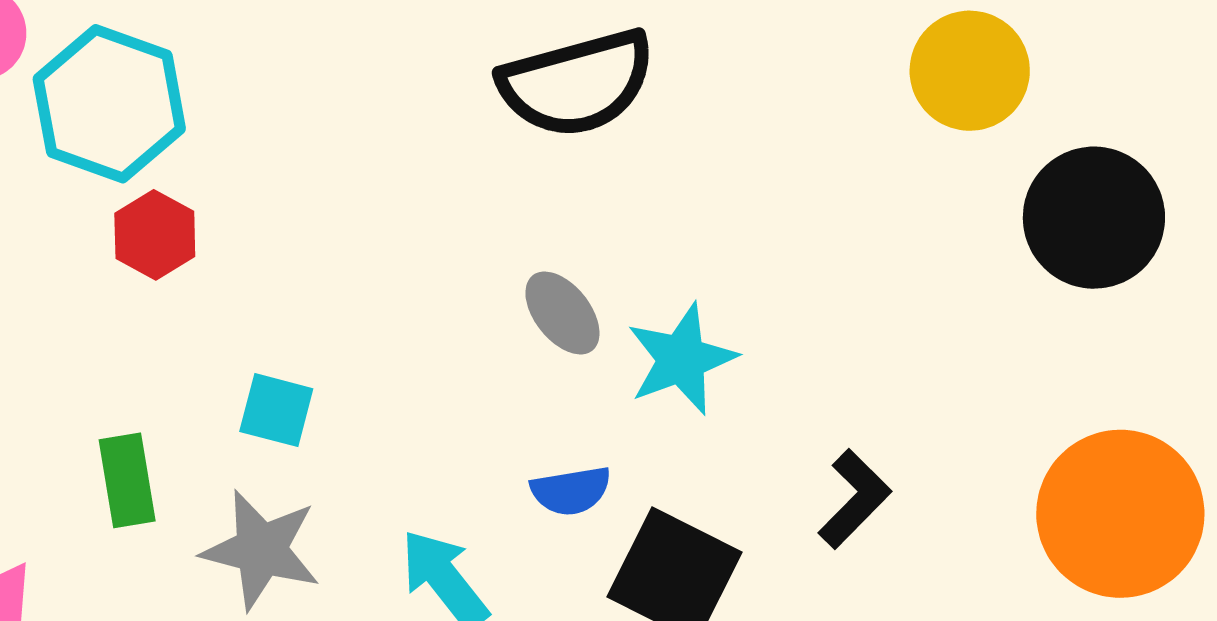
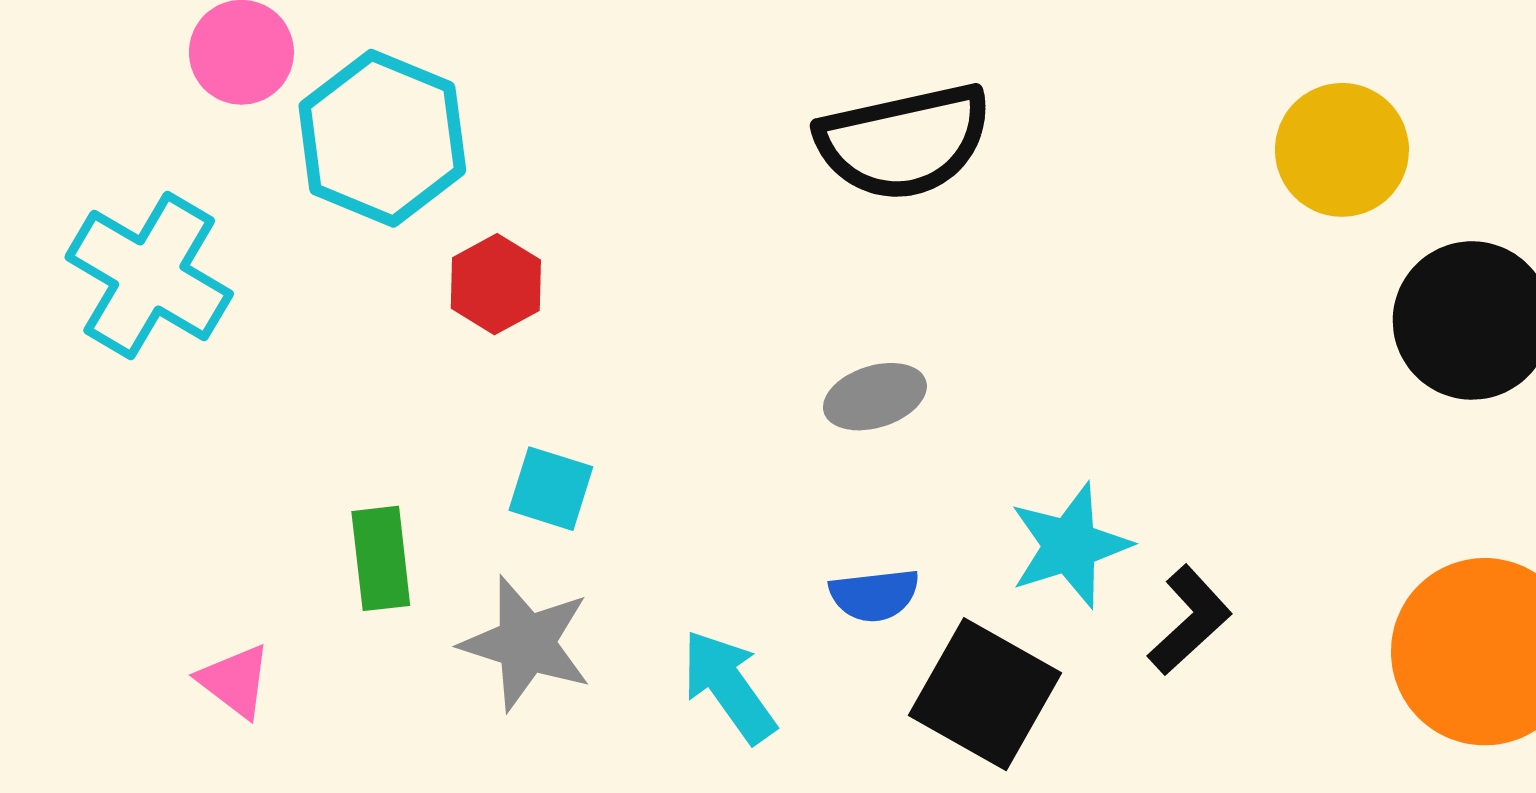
red hexagon: (155, 235) -> (496, 284), moved
gray ellipse: (562, 313) -> (875, 397), turned -72
cyan star: (682, 359) -> (1070, 545), moved

